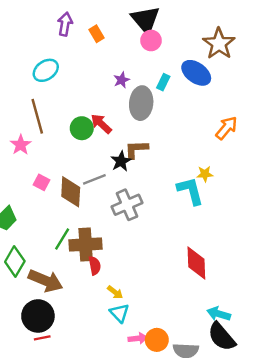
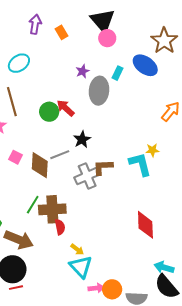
brown L-shape: (136, 149) -> (103, 167), moved
cyan triangle: (119, 313) -> (81, 267), size x1.4

